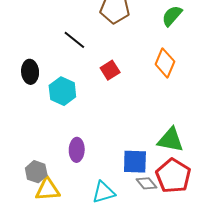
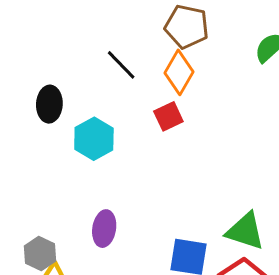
orange diamond: (165, 63) -> (179, 72), moved

